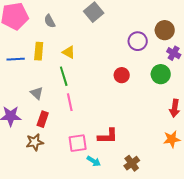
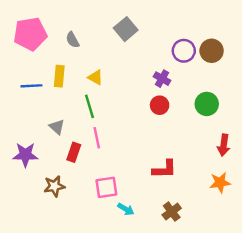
purple circle: (138, 41) -> (184, 51), moved
purple cross: (174, 53) -> (162, 79), moved
red rectangle: (43, 119) -> (74, 152), moved
red L-shape: (108, 136) -> (164, 169), moved

